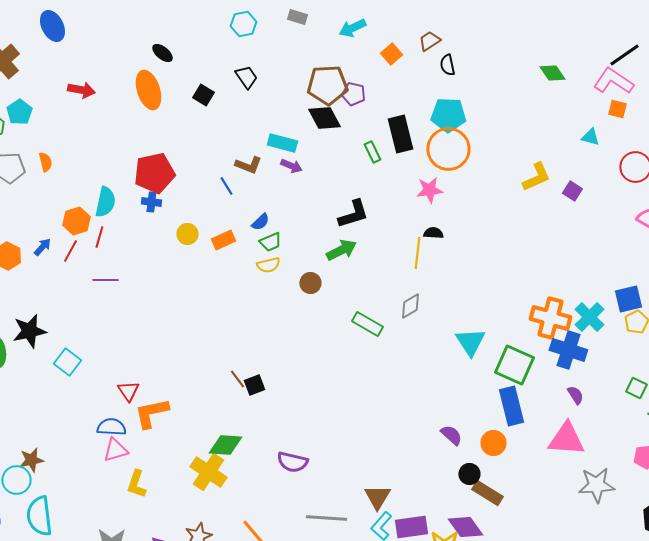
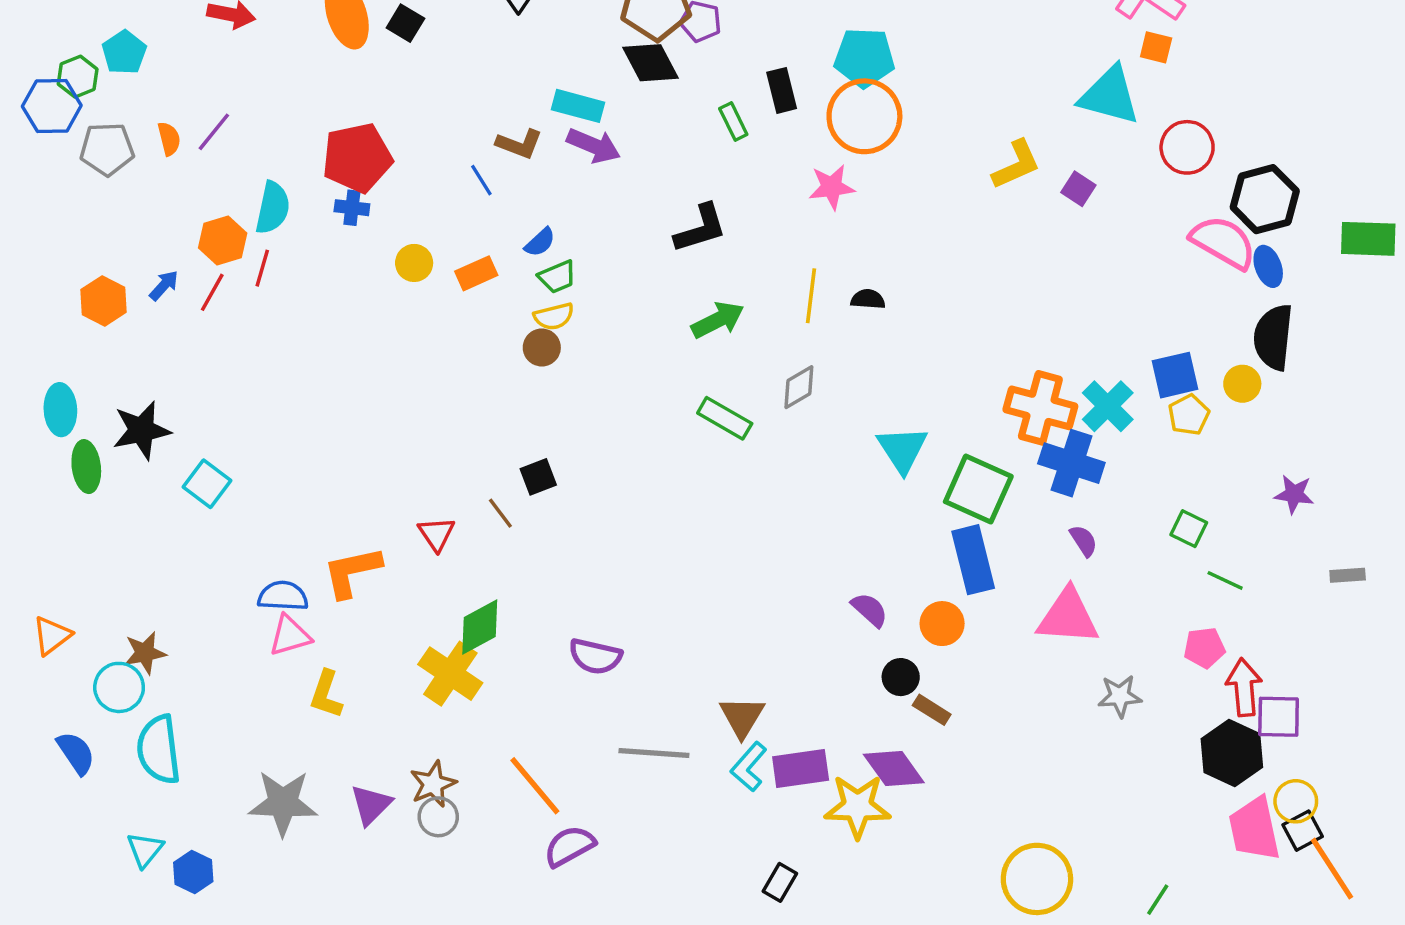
black square: (203, 95) -> (405, 23), moved
black rectangle: (400, 134) -> (782, 90), size x0.7
cyan triangle: (590, 137) -> (1109, 96), size x2.0
purple arrow: (291, 166) -> (594, 146), size x1.4
black semicircle: (433, 233) -> (868, 299), moved
green arrow: (341, 250) -> (718, 320), moved
purple line: (105, 280) -> (214, 132), moved, turned -50
brown circle: (310, 283) -> (542, 348), moved
black square: (254, 385) -> (538, 477), moved
red triangle: (128, 391) -> (437, 534), moved
green diamond: (225, 445) -> (480, 627), turned -32
gray star: (596, 485) -> (1120, 696), size x0.7
brown rectangle: (487, 493) -> (932, 710), size x0.7

